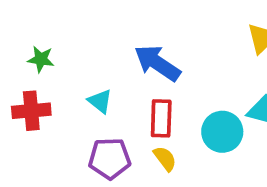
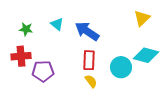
cyan triangle: (100, 101) -> (57, 24), moved
purple pentagon: (110, 158) -> (43, 71), moved

